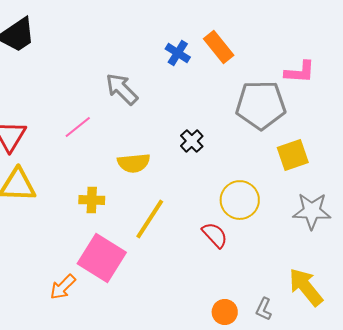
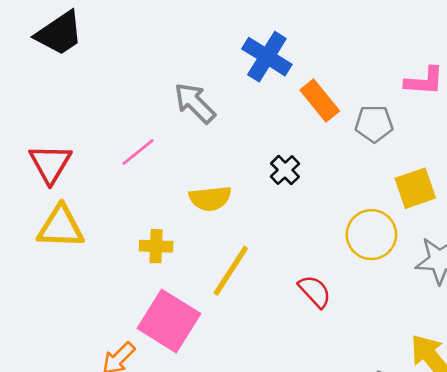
orange rectangle: (219, 47) -> (320, 100), moved
blue cross: (178, 53) -> (267, 57), size x1.5
gray pentagon: (261, 105) -> (374, 124), size x0.6
yellow circle: (240, 200) -> (371, 235), moved

